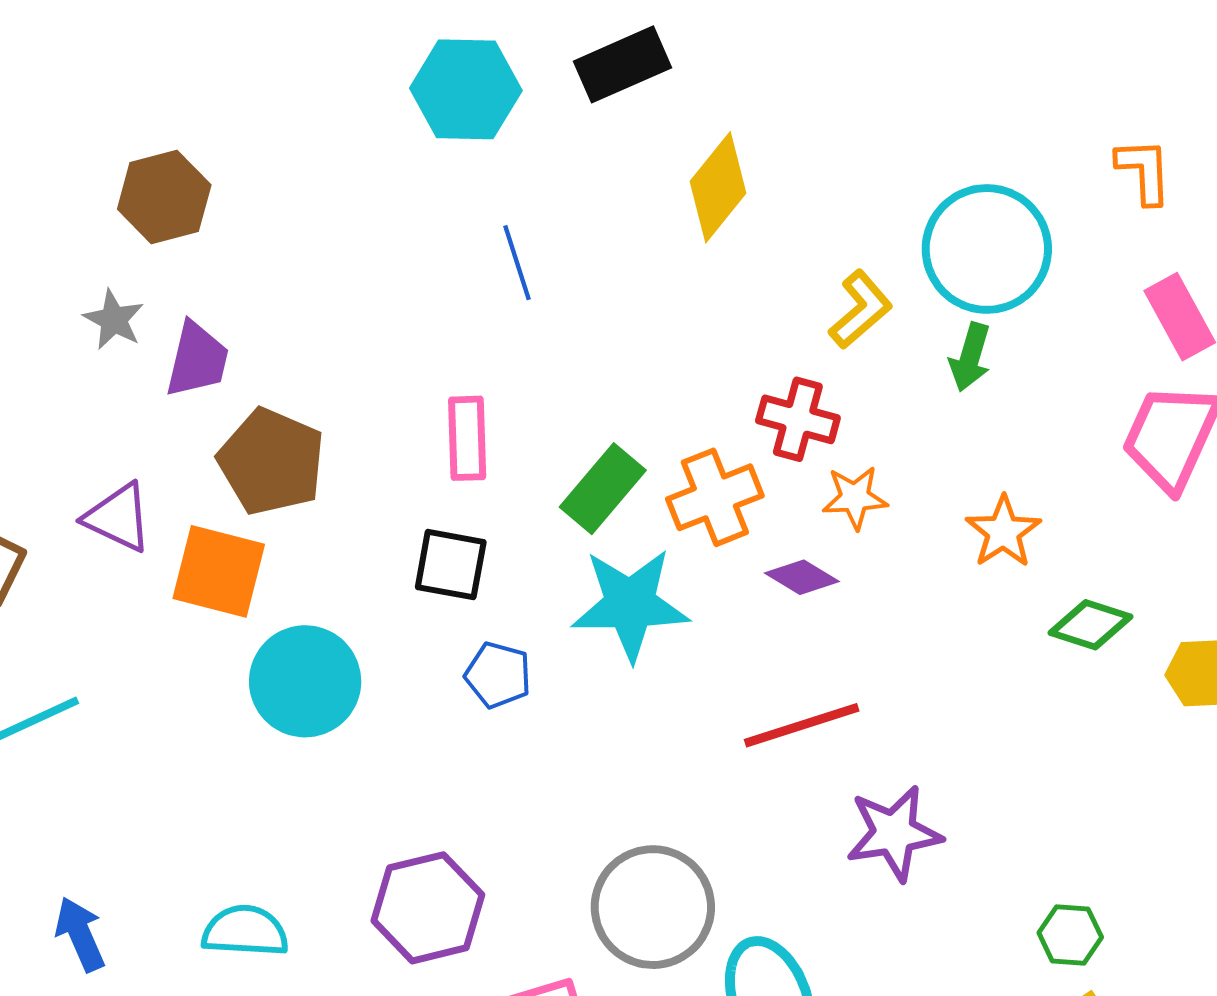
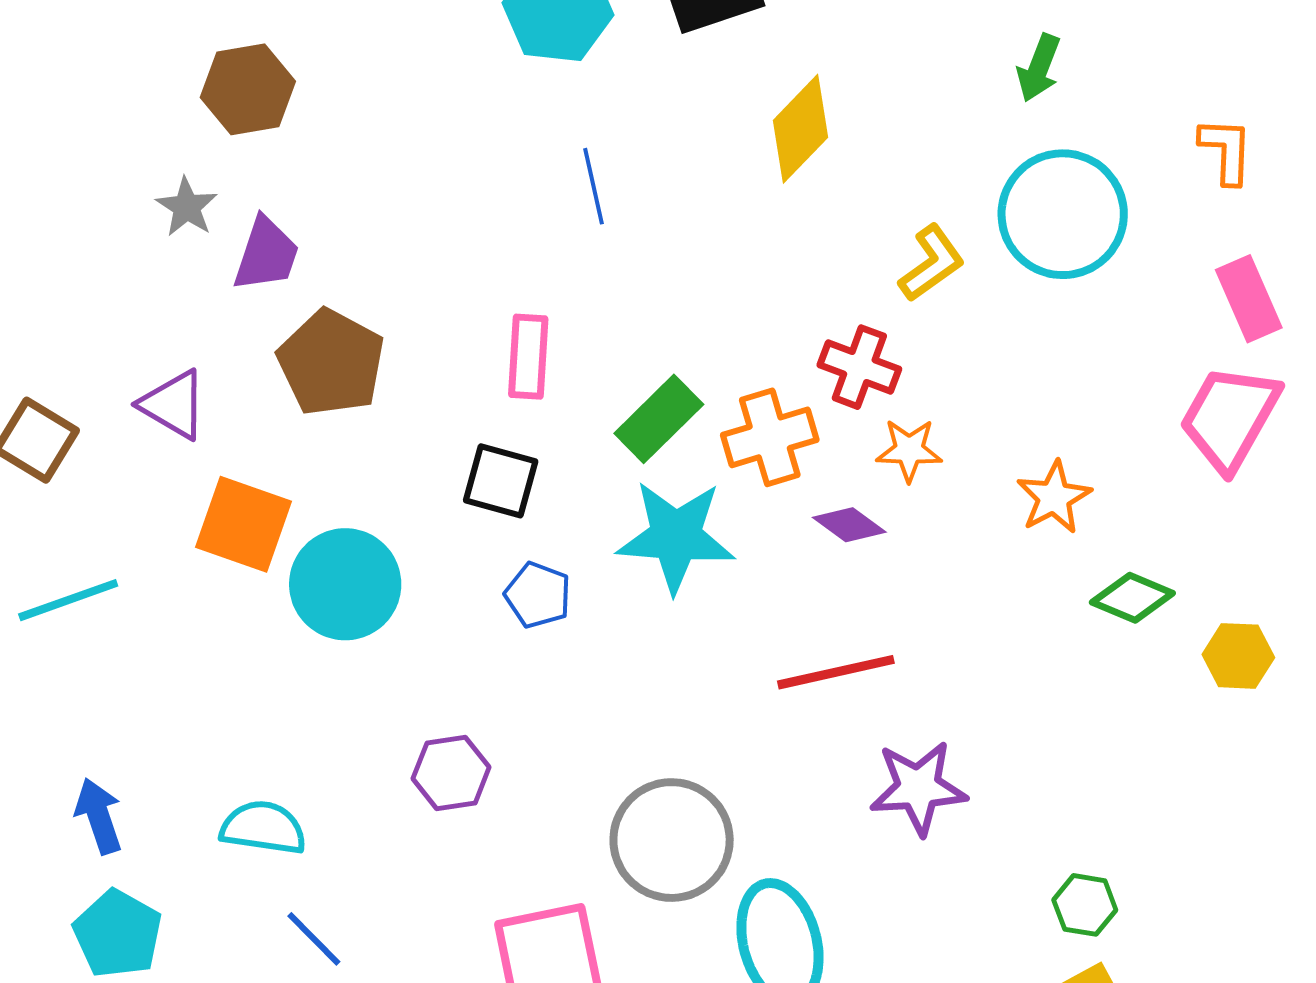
green arrow: (970, 357) -> (1039, 68), moved
orange square: (219, 571) -> (243, 524), moved
purple hexagon: (428, 908) -> (451, 773), moved, size x0.7

